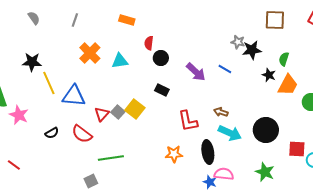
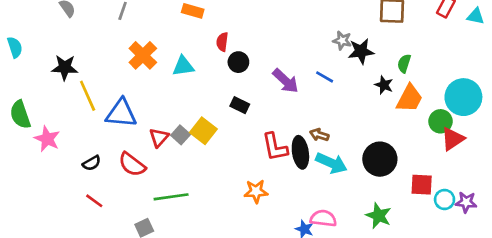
black ellipse: (208, 152) -> (300, 152), moved
red line: (14, 165) -> (94, 201), moved

